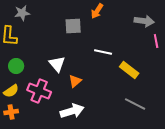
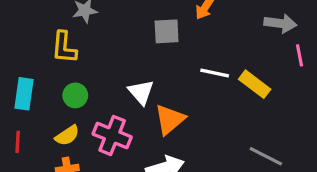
yellow rectangle: (129, 70) -> (255, 84), moved
orange triangle: (75, 81) -> (170, 119), size x1.5

